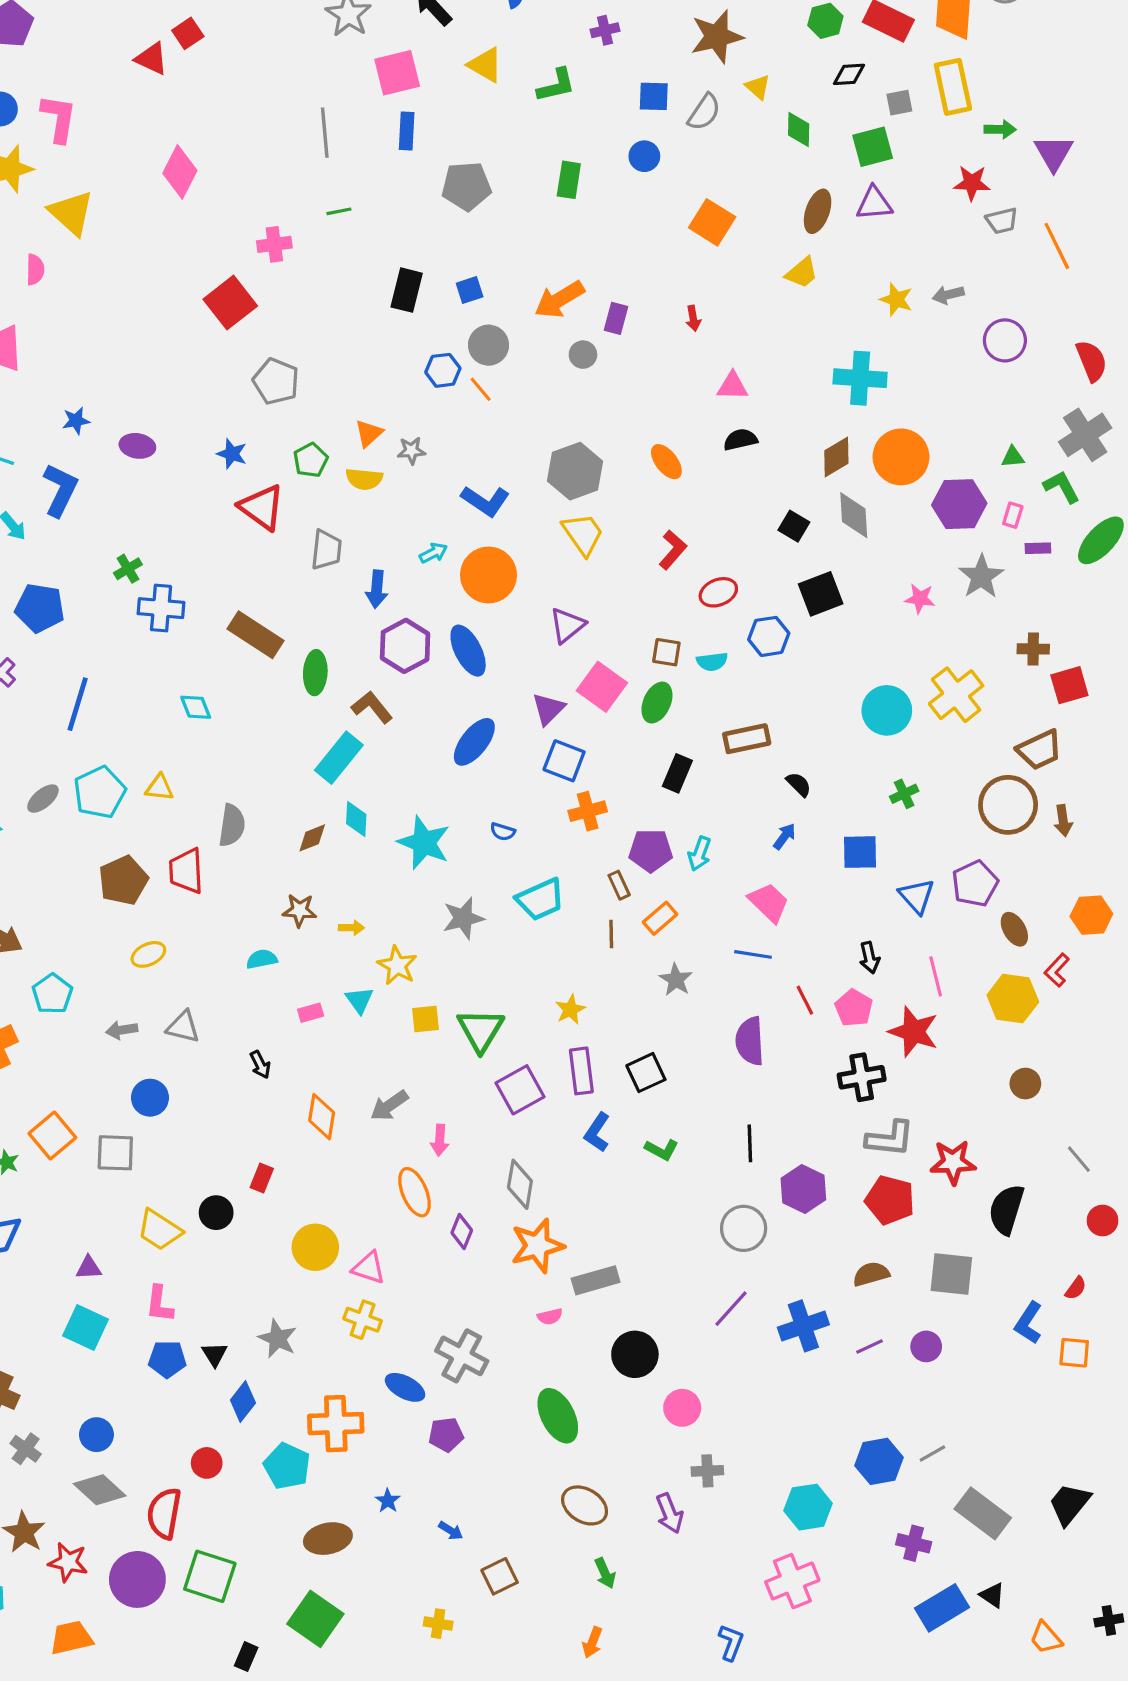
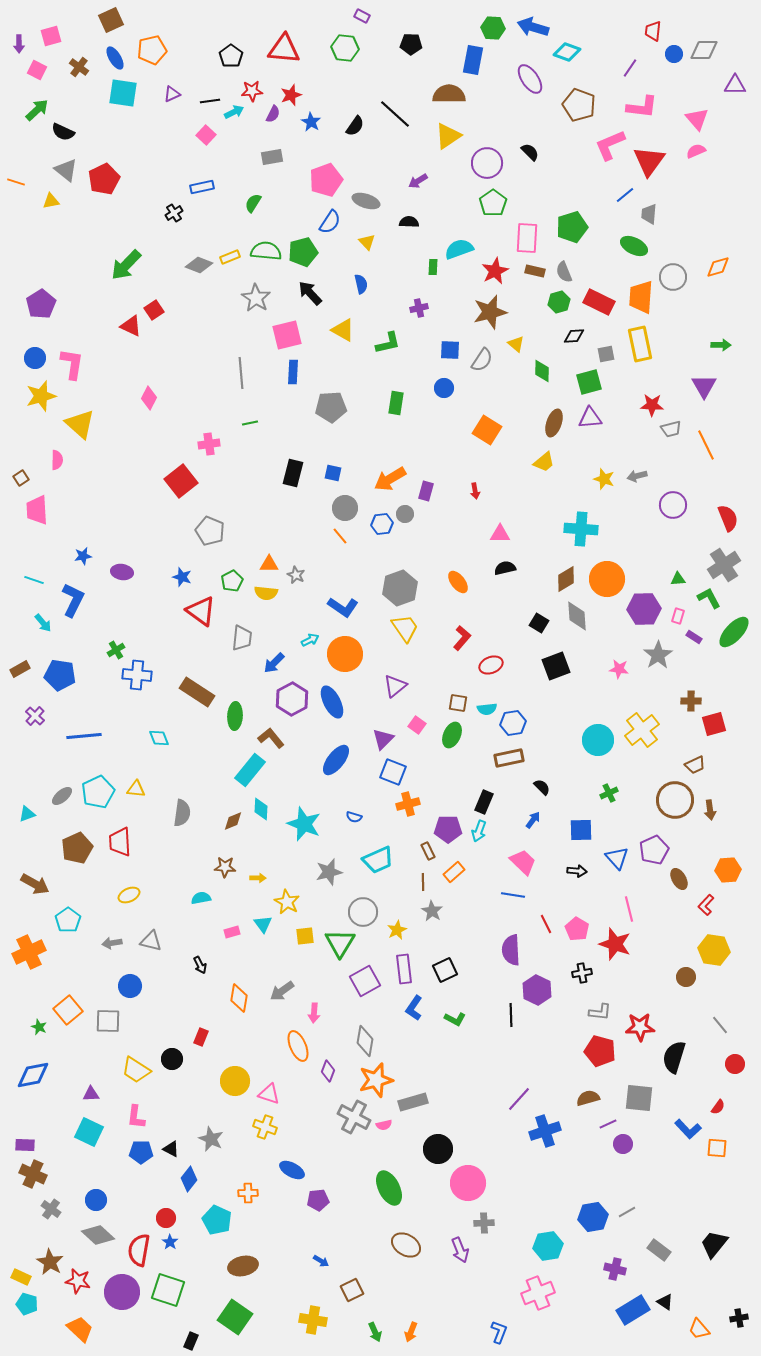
green arrow: (1000, 129) -> (721, 345), moved
pink diamond: (180, 172) -> (149, 398), size x0.7
blue square: (470, 290) -> (333, 473), turned 30
blue hexagon: (443, 370) -> (382, 524), moved
orange triangle: (369, 433) -> (269, 564), turned 42
gray star: (411, 451) -> (296, 575), turned 30
purple rectangle: (1038, 548) -> (694, 637), turned 35
blue arrow: (377, 589) -> (274, 663), turned 40
blue hexagon: (769, 636) -> (513, 723), moved
pink square: (602, 687) -> (417, 725), size x0.6
blue line: (78, 704) -> (84, 736), turned 68
brown trapezoid: (1040, 750) -> (695, 765), size x0.7
black rectangle: (677, 773) -> (484, 802), moved
red trapezoid: (186, 871) -> (120, 842), moved
brown pentagon: (123, 880) -> (77, 848), moved
black arrow: (869, 958) -> (577, 871), moved, turned -72
gray star: (676, 980) -> (432, 911), moved
yellow hexagon: (1013, 999) -> (714, 950), moved
black cross: (862, 1077) -> (582, 973), size x0.7
gray L-shape: (890, 1139) -> (600, 1012), size x0.7
purple hexagon: (803, 1189) -> (537, 990), moved
gray circle: (744, 1228) -> (363, 912), moved
purple line: (731, 1309) -> (519, 1099), moved
blue L-shape: (1029, 1323) -> (688, 1129), turned -76
purple line: (869, 1346) -> (608, 1124), moved
black triangle: (215, 1354) -> (171, 1149), turned -30
gray cross: (462, 1356) -> (354, 1117), moved
pink circle: (682, 1408) -> (468, 1183), size x1.5
orange cross: (336, 1424) -> (248, 1193), size x0.6
blue star: (388, 1501) -> (170, 1242), moved
gray rectangle: (983, 1513) -> (659, 1250), size x0.7
green arrow: (605, 1573) -> (375, 1332), moved
yellow cross: (438, 1624) -> (313, 1320), size x1.5
orange trapezoid: (71, 1638) -> (80, 1329), turned 56

